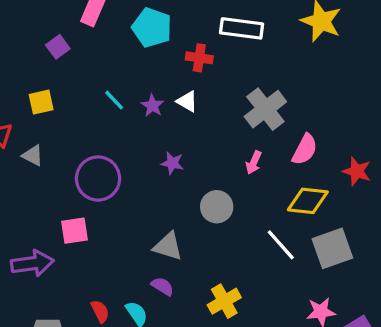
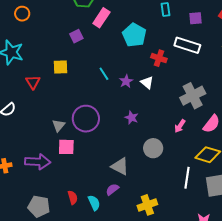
gray triangle: (33, 155) -> (58, 125), moved, turned 32
white line: (281, 245) -> (187, 178), turned 40
purple semicircle: (162, 286) -> (112, 189), turned -80

